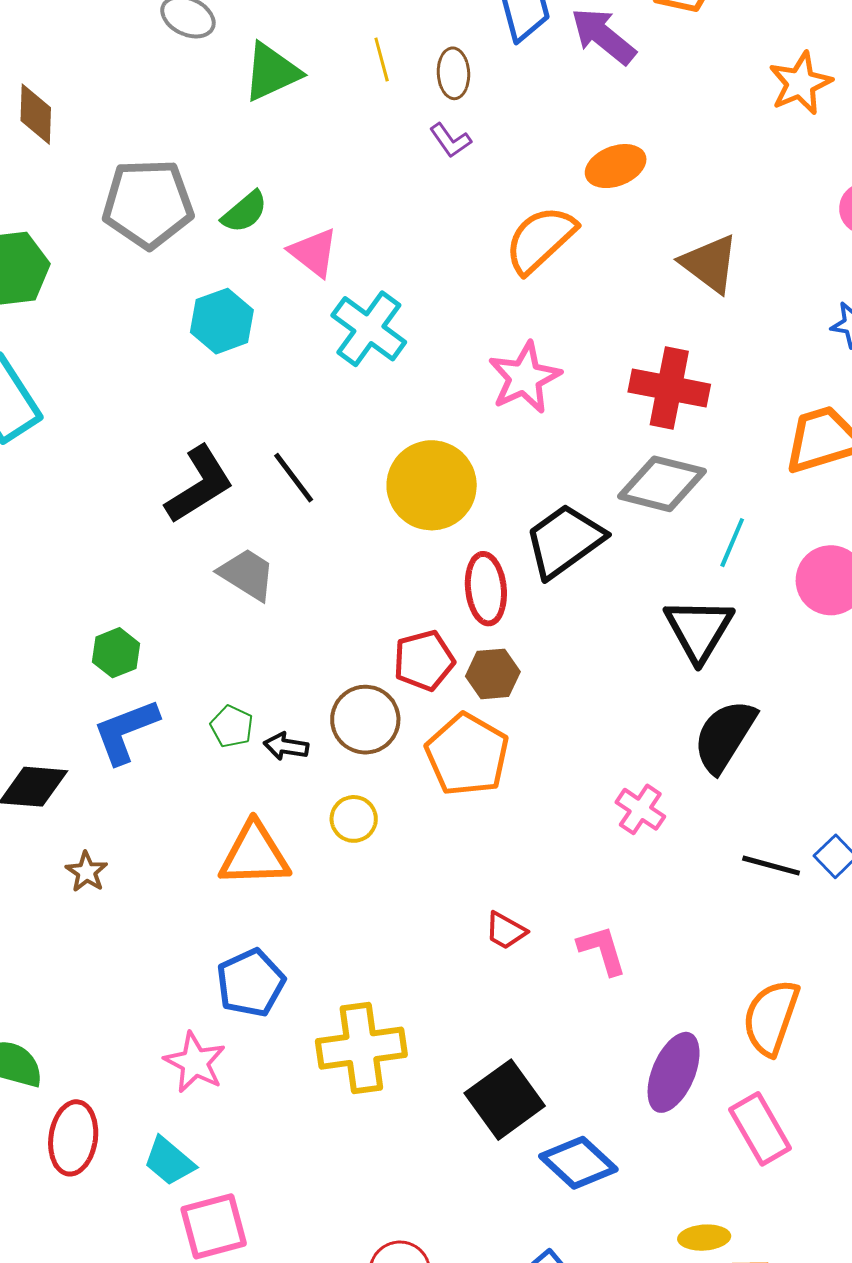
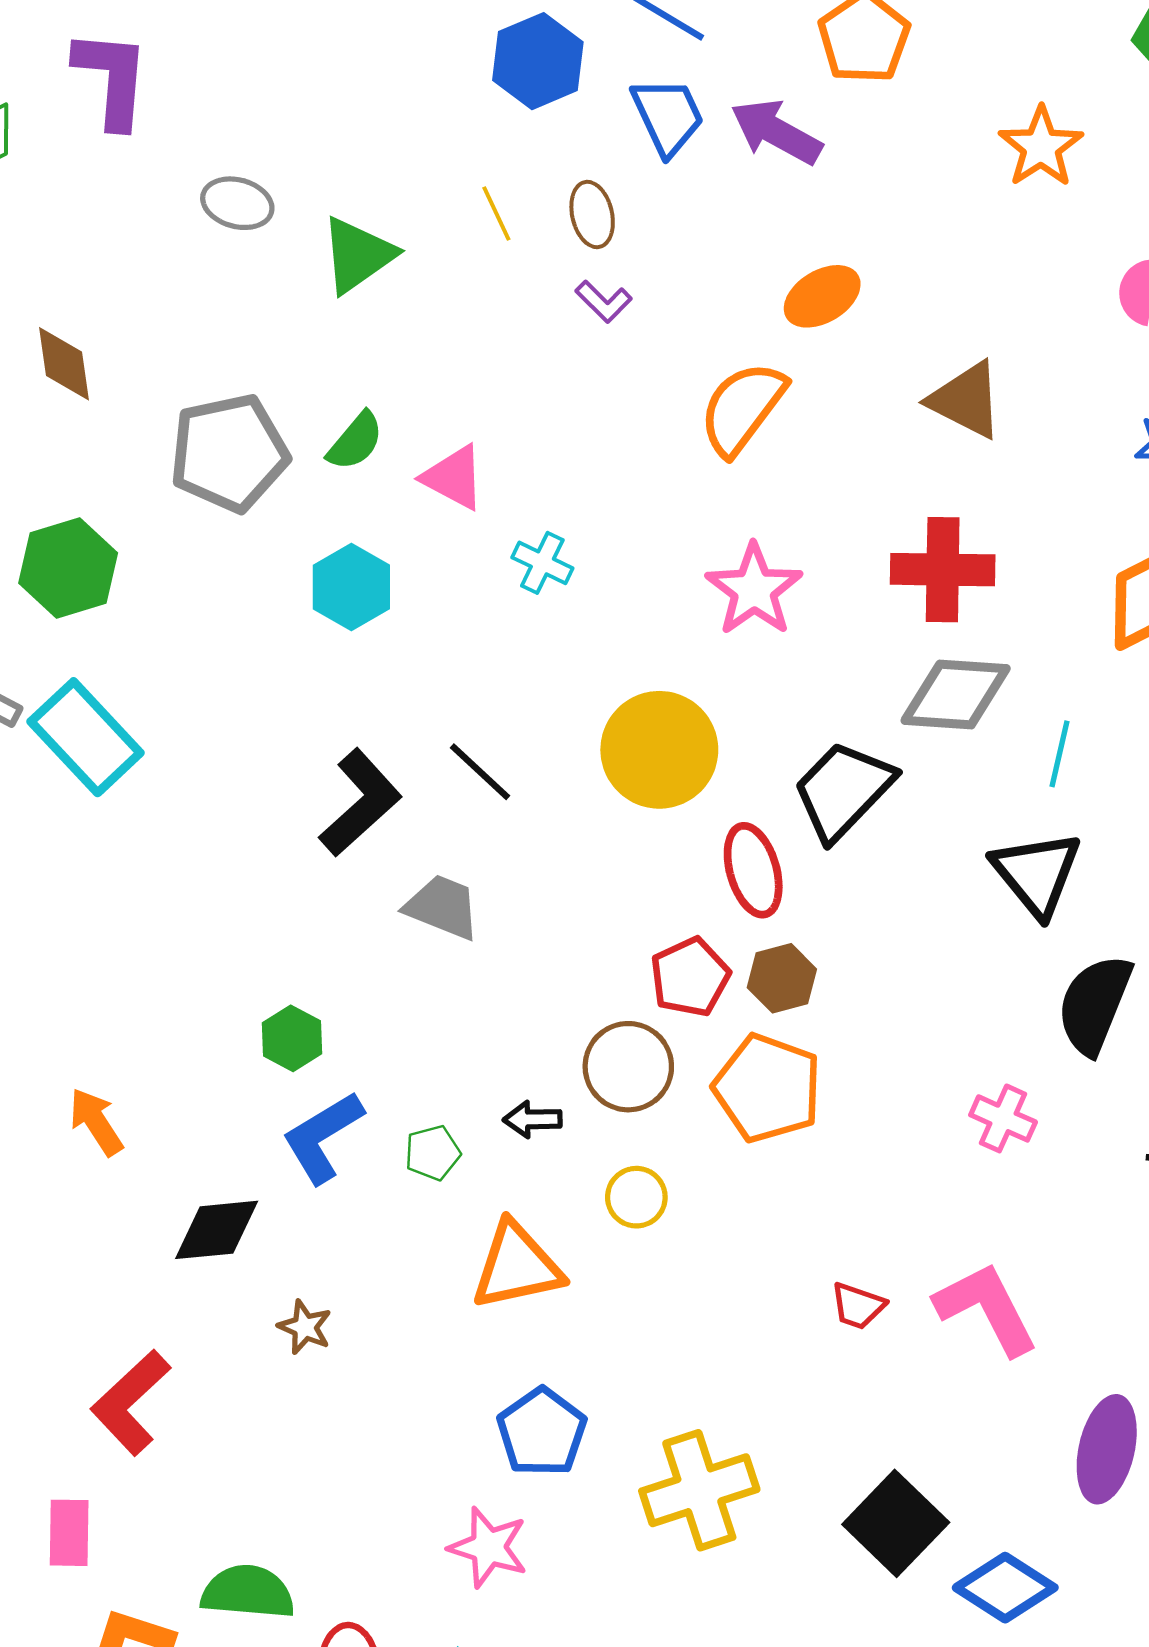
cyan cross: (369, 329) -> (542, 563), size x0.6
green pentagon: (232, 726) -> (433, 1153), moved, turned -30
pink L-shape: (602, 950) -> (986, 1308), size x1.5

